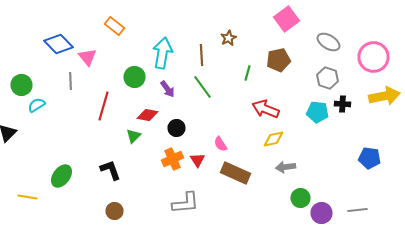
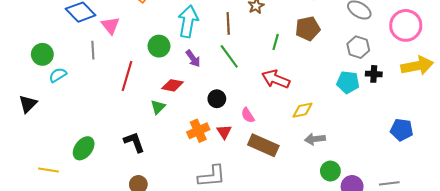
red arrow: (266, 109) -> (276, 79), moved
black circle: (176, 128) -> (217, 99), moved

